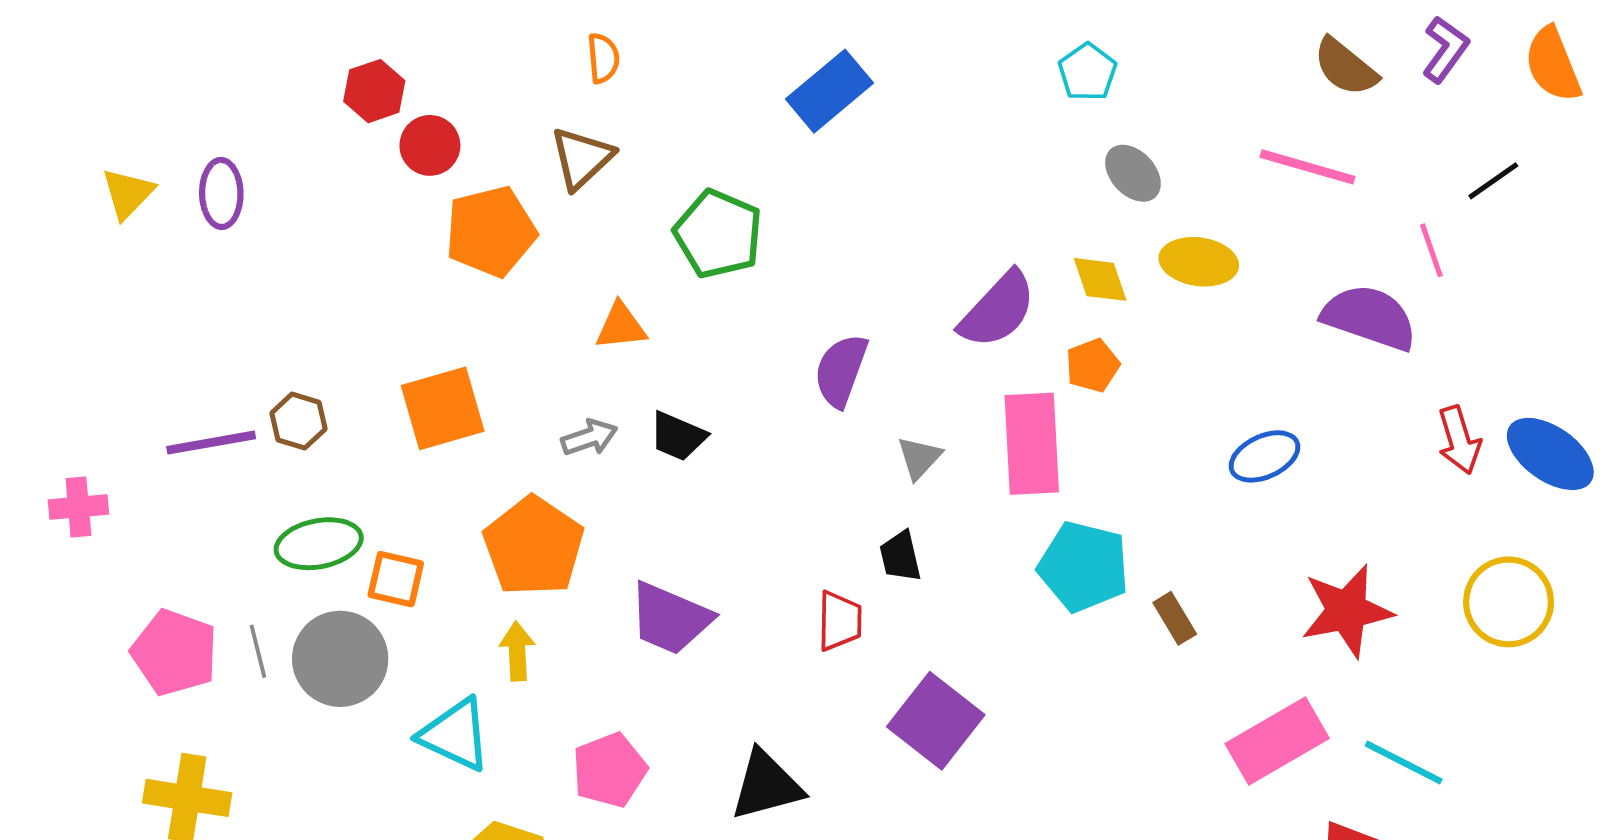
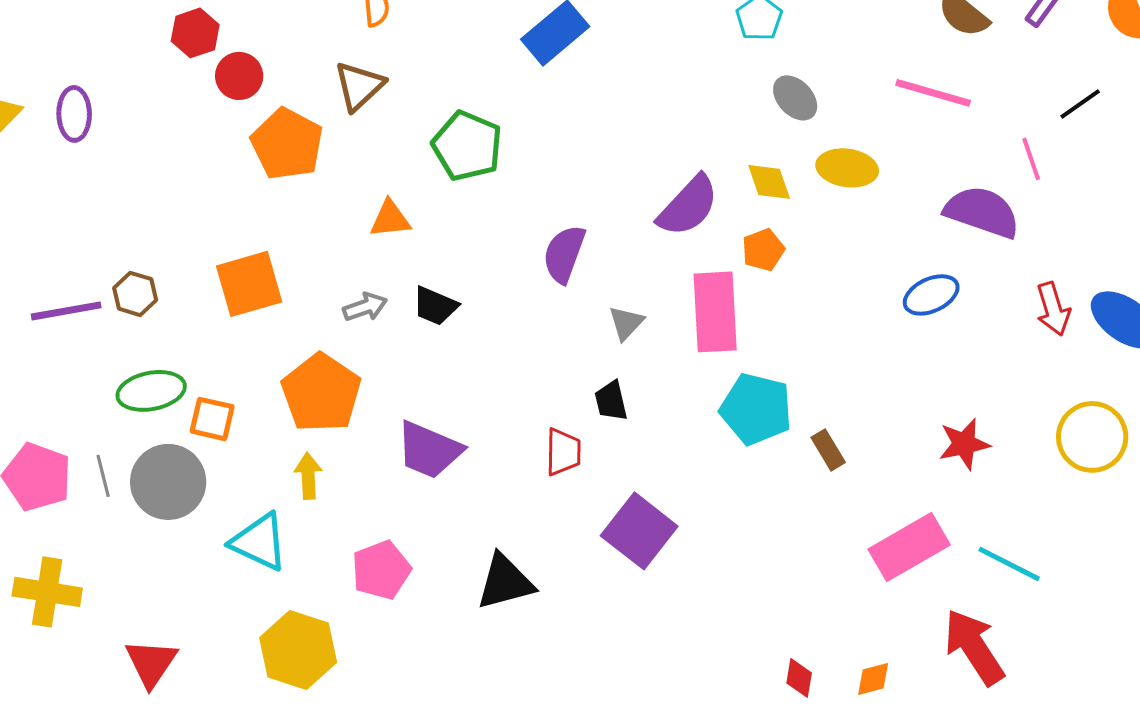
orange pentagon: (491, 231) -> (287, 144), turned -30
blue ellipse: (1264, 456) -> (931, 295), moved
red star: (1347, 611) -> (964, 444), size x0.7

